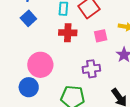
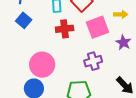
pink square: (101, 36) -> (98, 27), size x1.6

